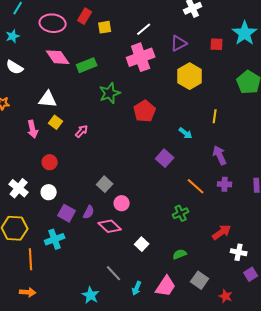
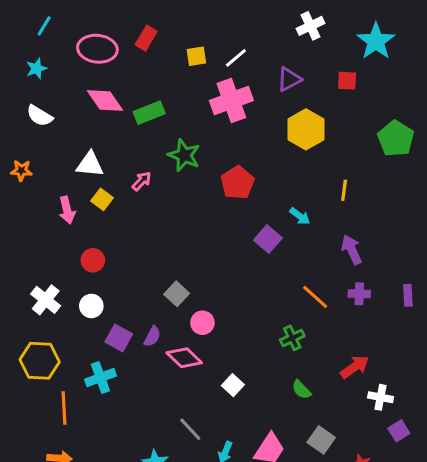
yellow square: (105, 27) -> (196, 56), moved
cyan star: (245, 33) -> (376, 41), moved
green star: (110, 93) -> (184, 155), turned -30
pink arrow: (82, 131) -> (142, 181), moved
purple square: (165, 158) -> (268, 239), moved
green semicircle: (180, 254) -> (301, 390), moved, turned -112

